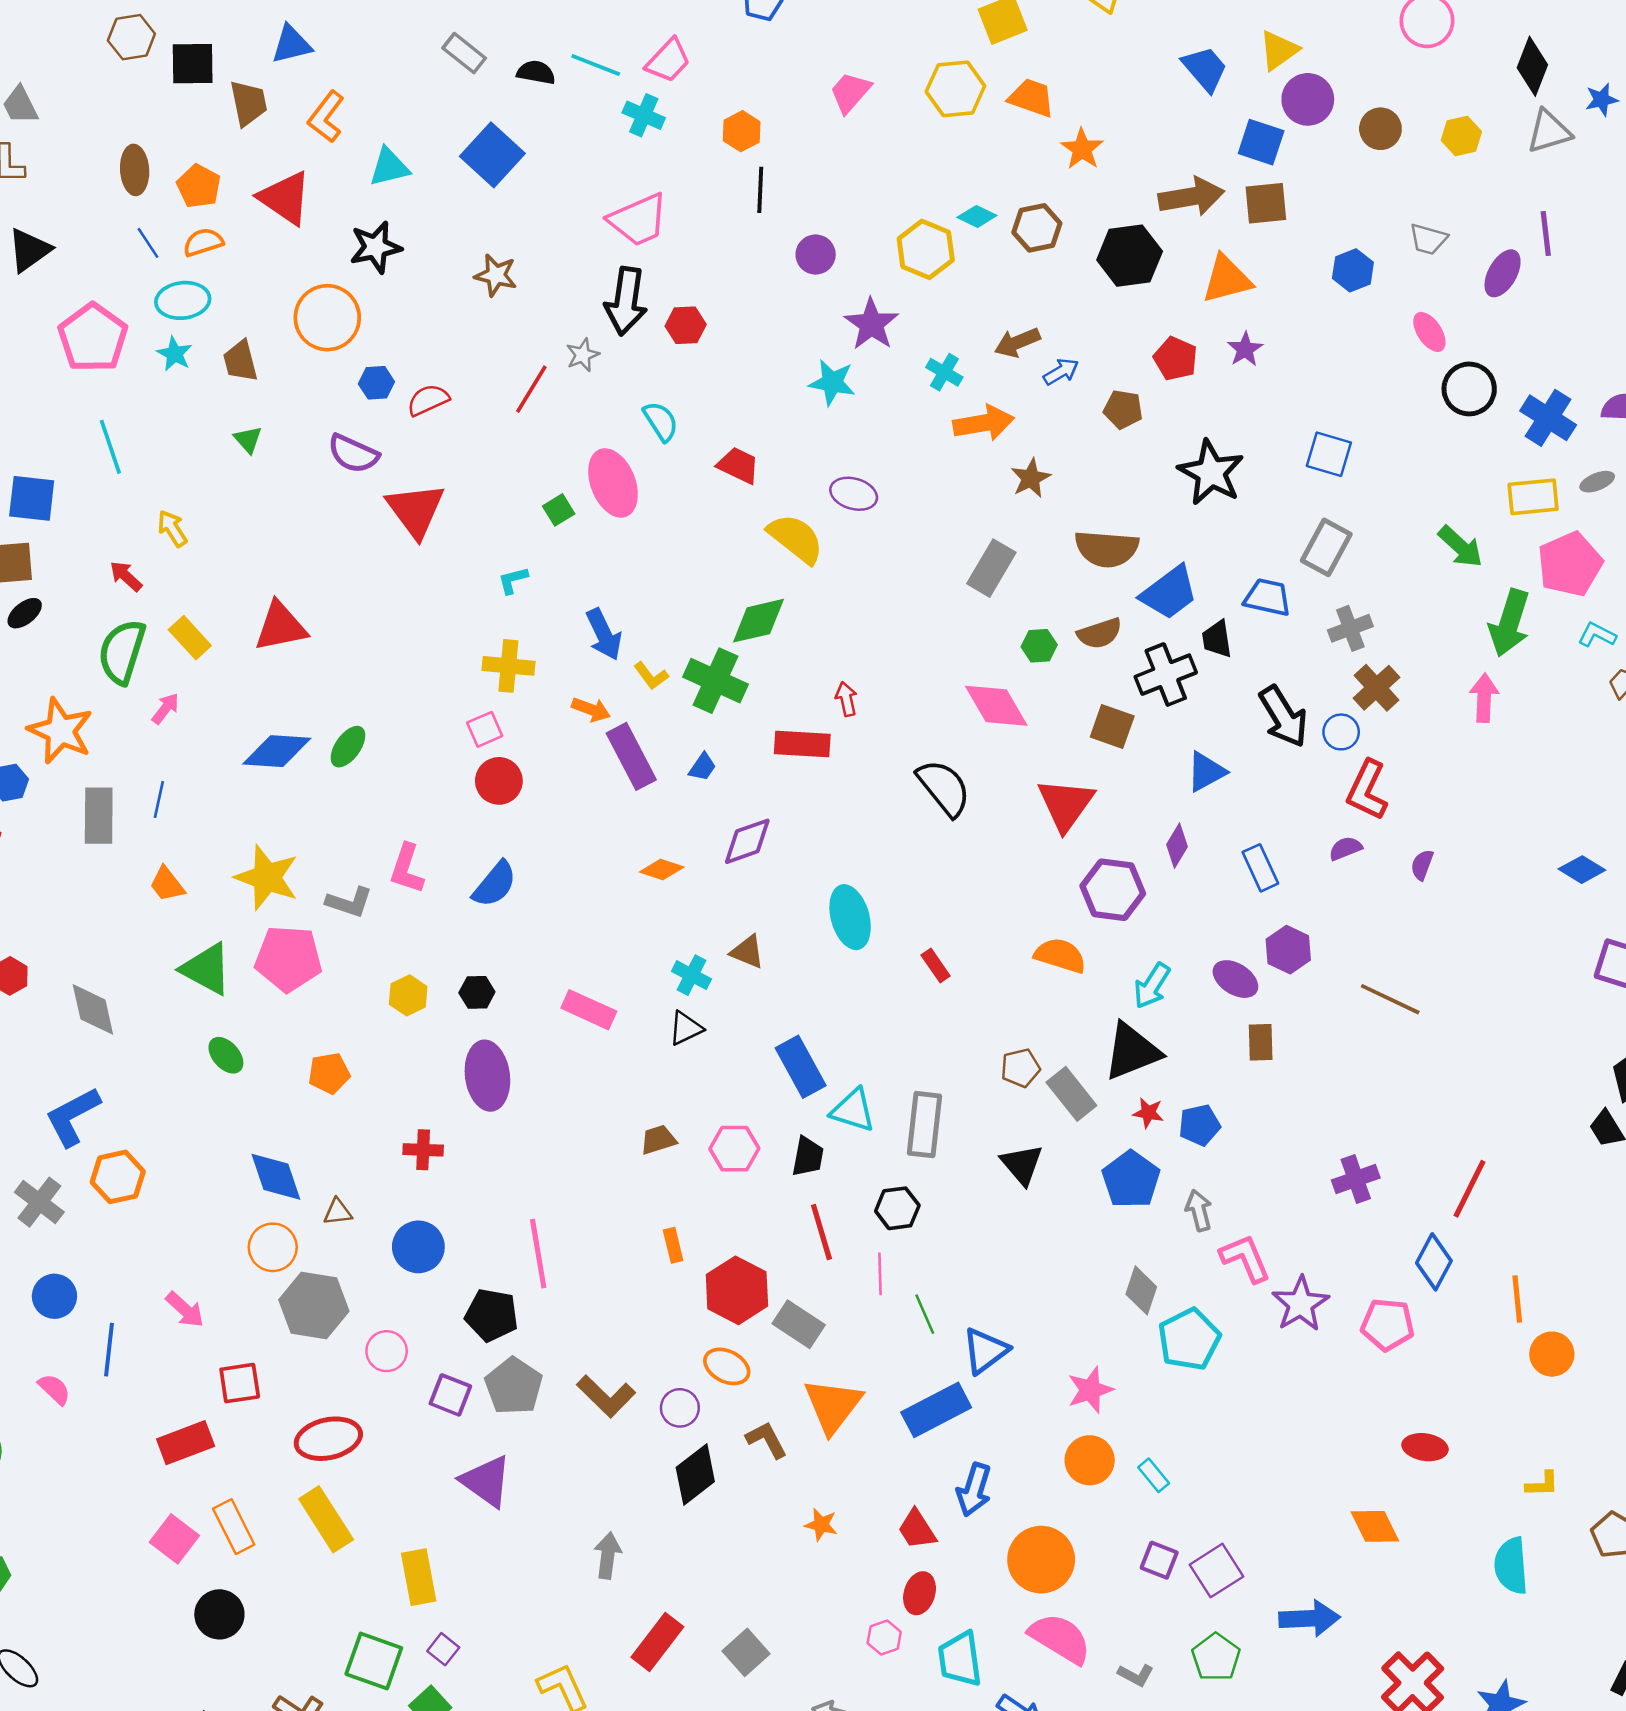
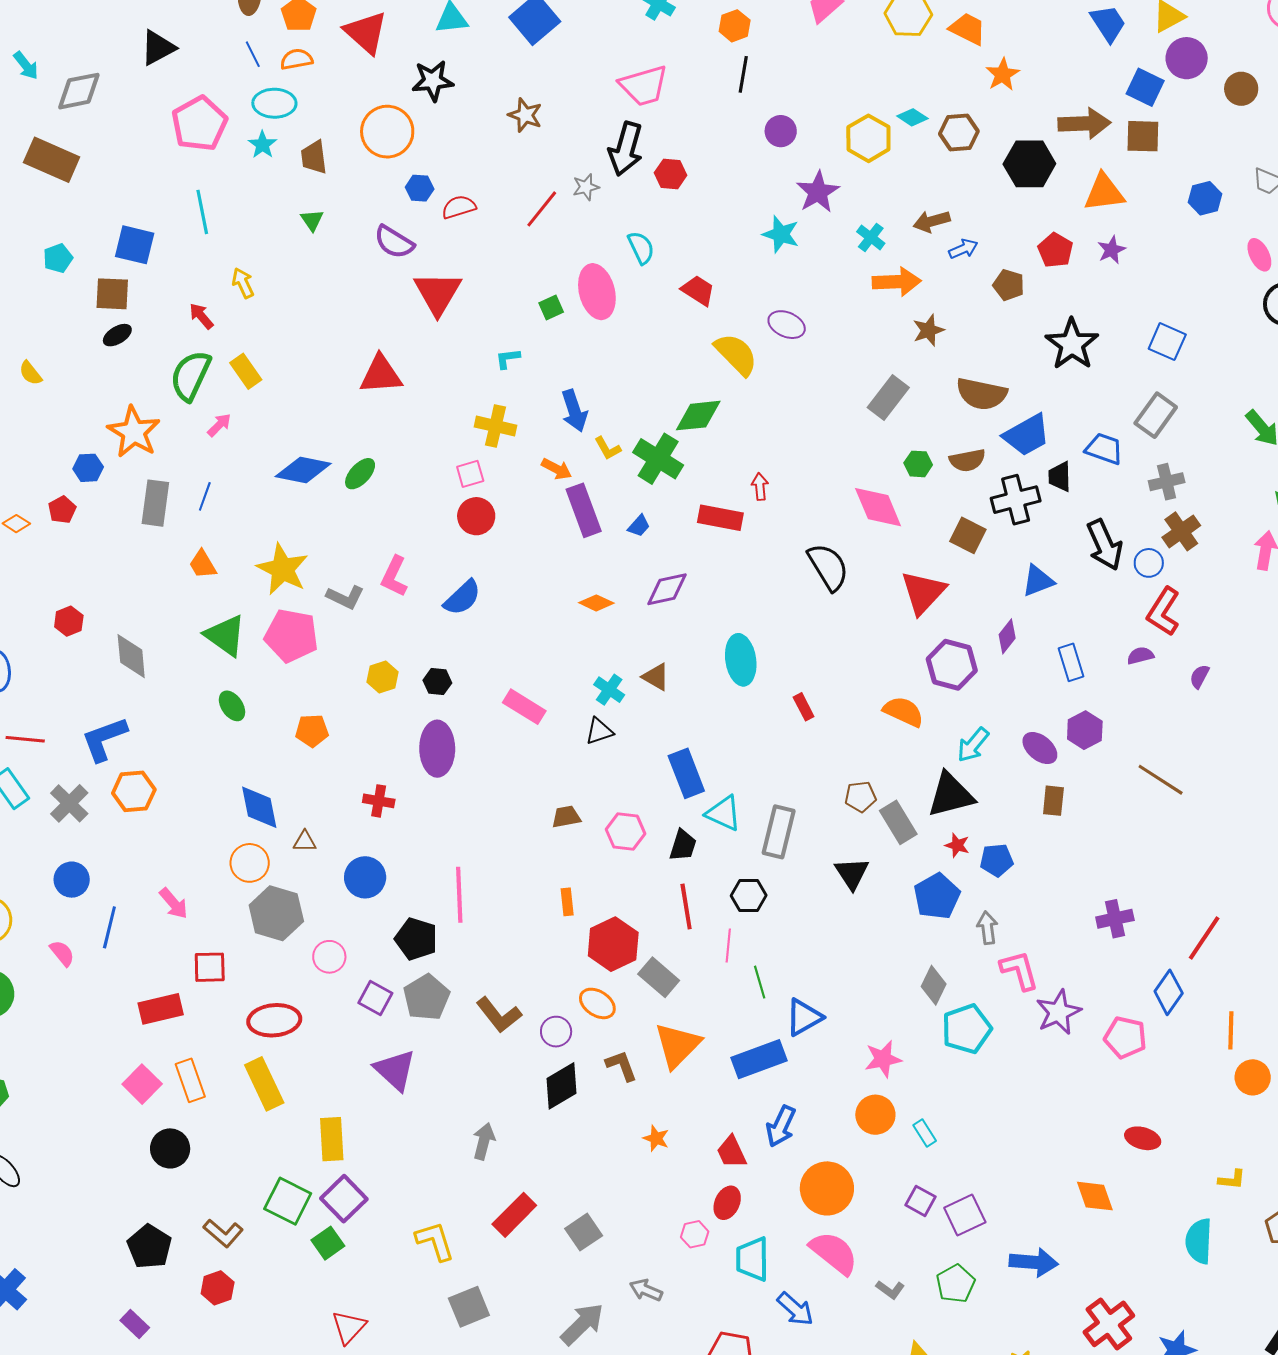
red triangle: (281, 626) -> (381, 375), moved
purple square: (443, 1649) -> (344, 1199), size x1.8

